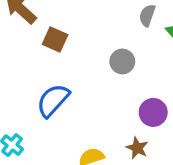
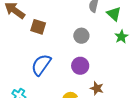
purple circle: (153, 112) -> (80, 66), moved

